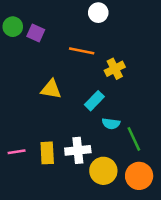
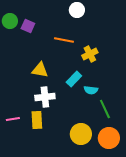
cyan semicircle: (111, 124) -> (91, 90), moved
white cross: (78, 150) -> (45, 97), moved

